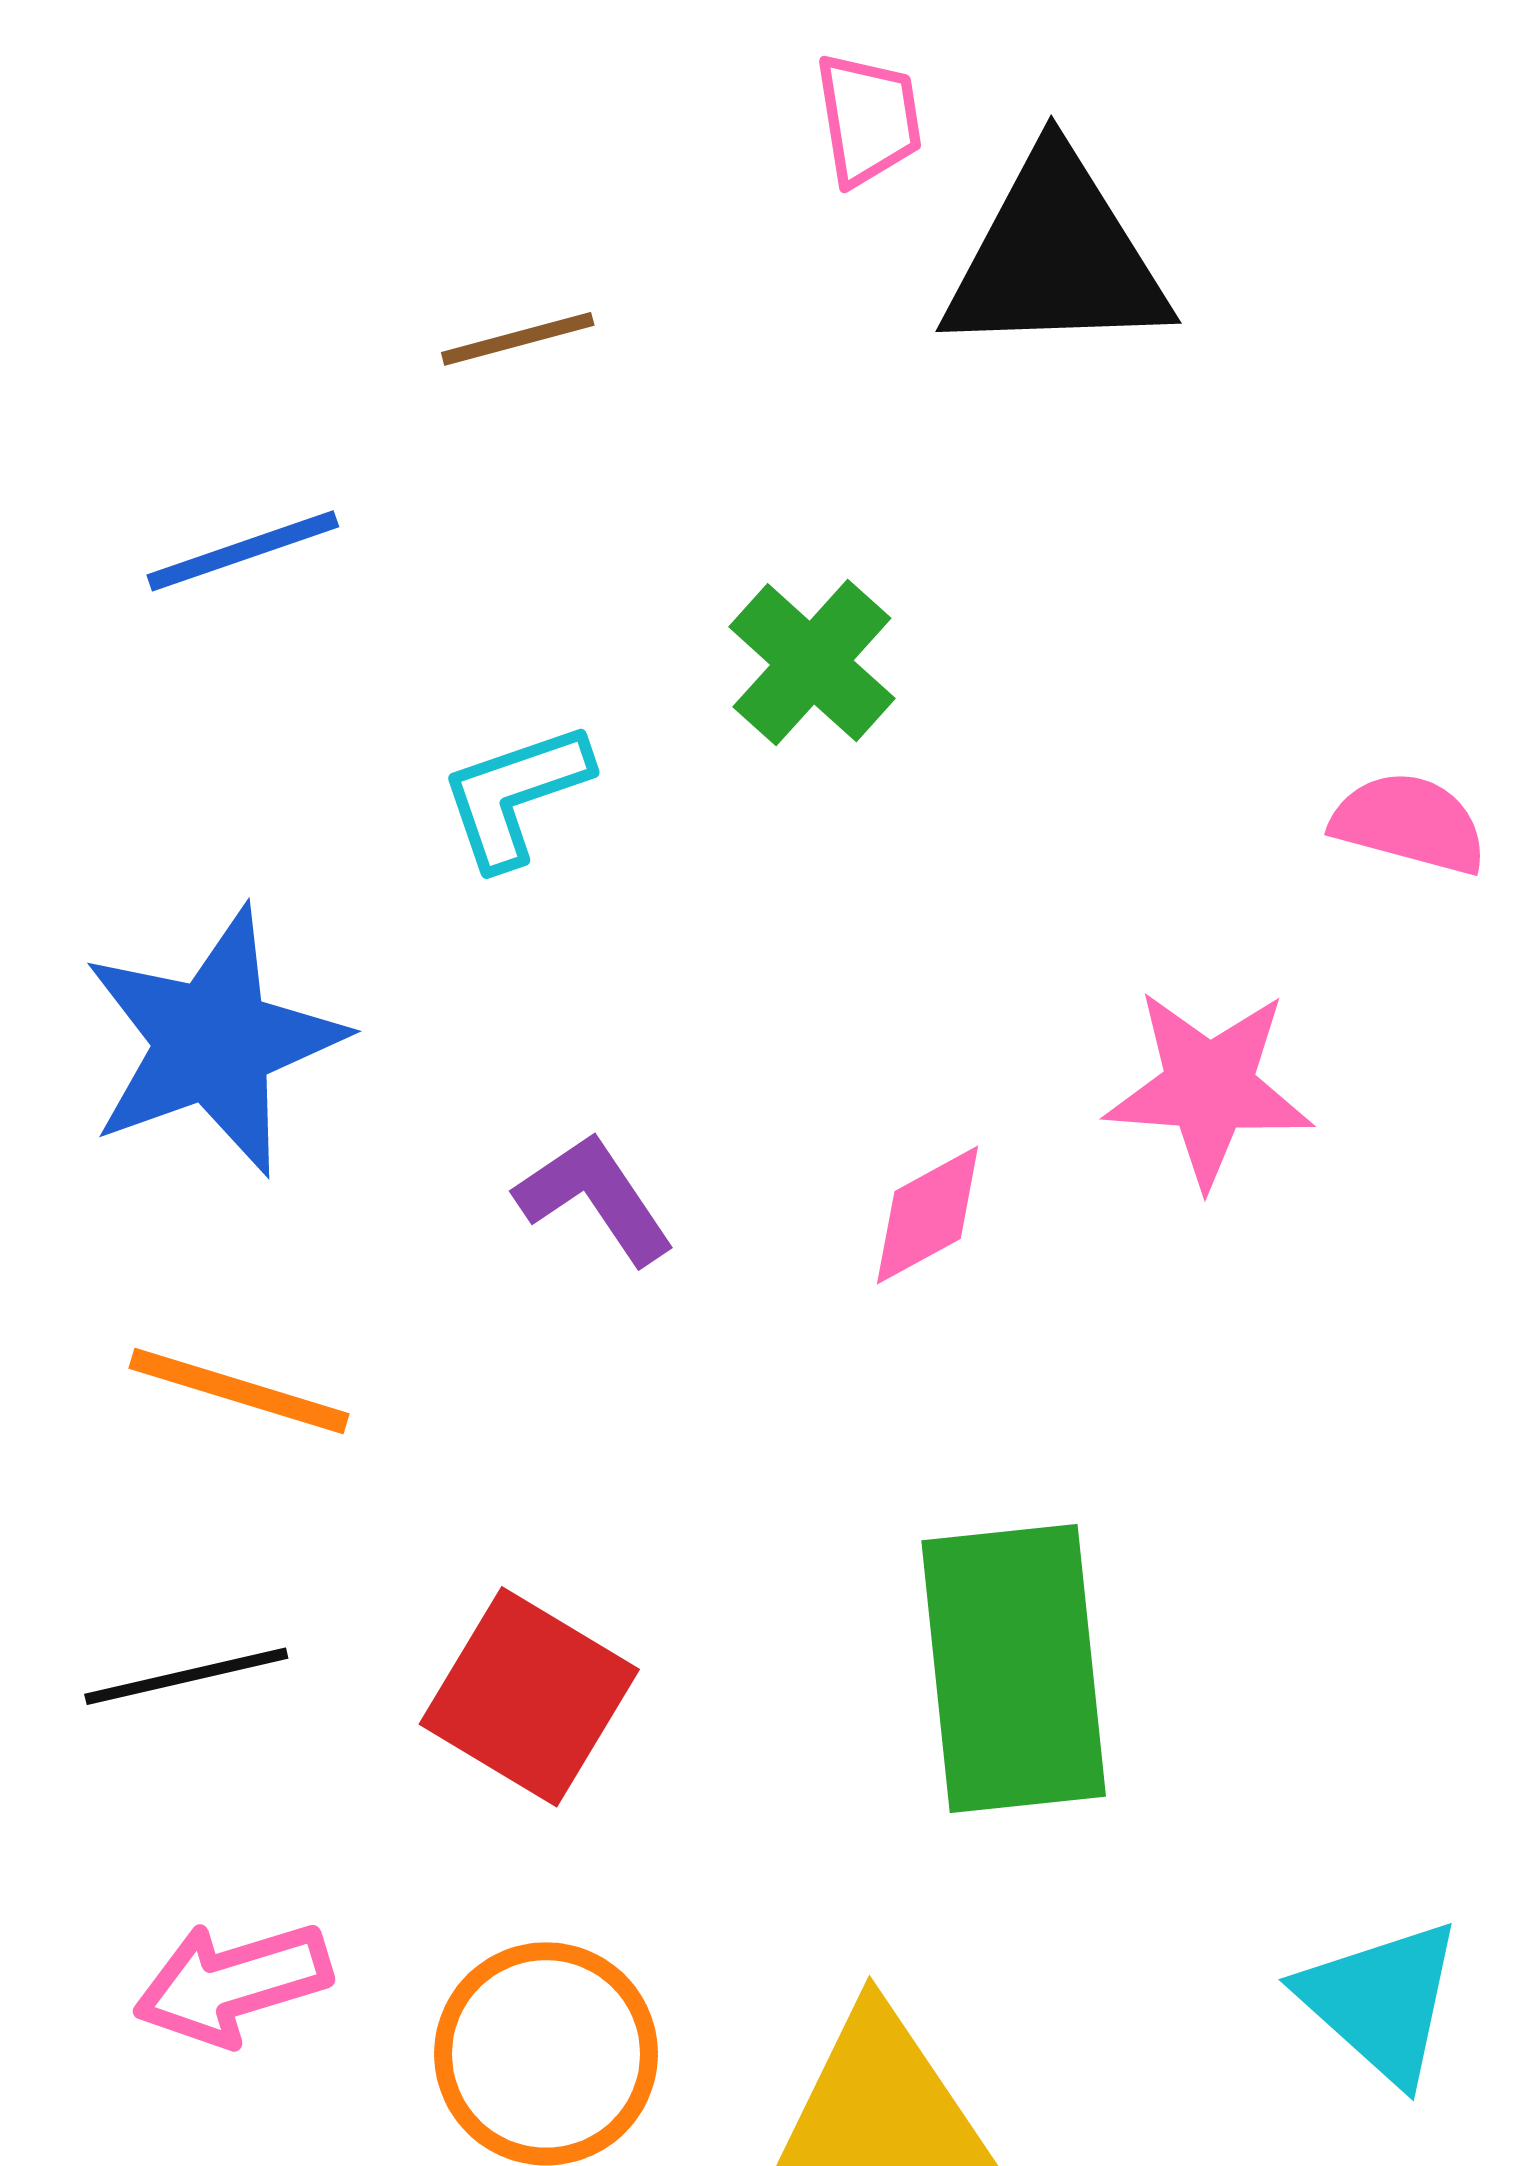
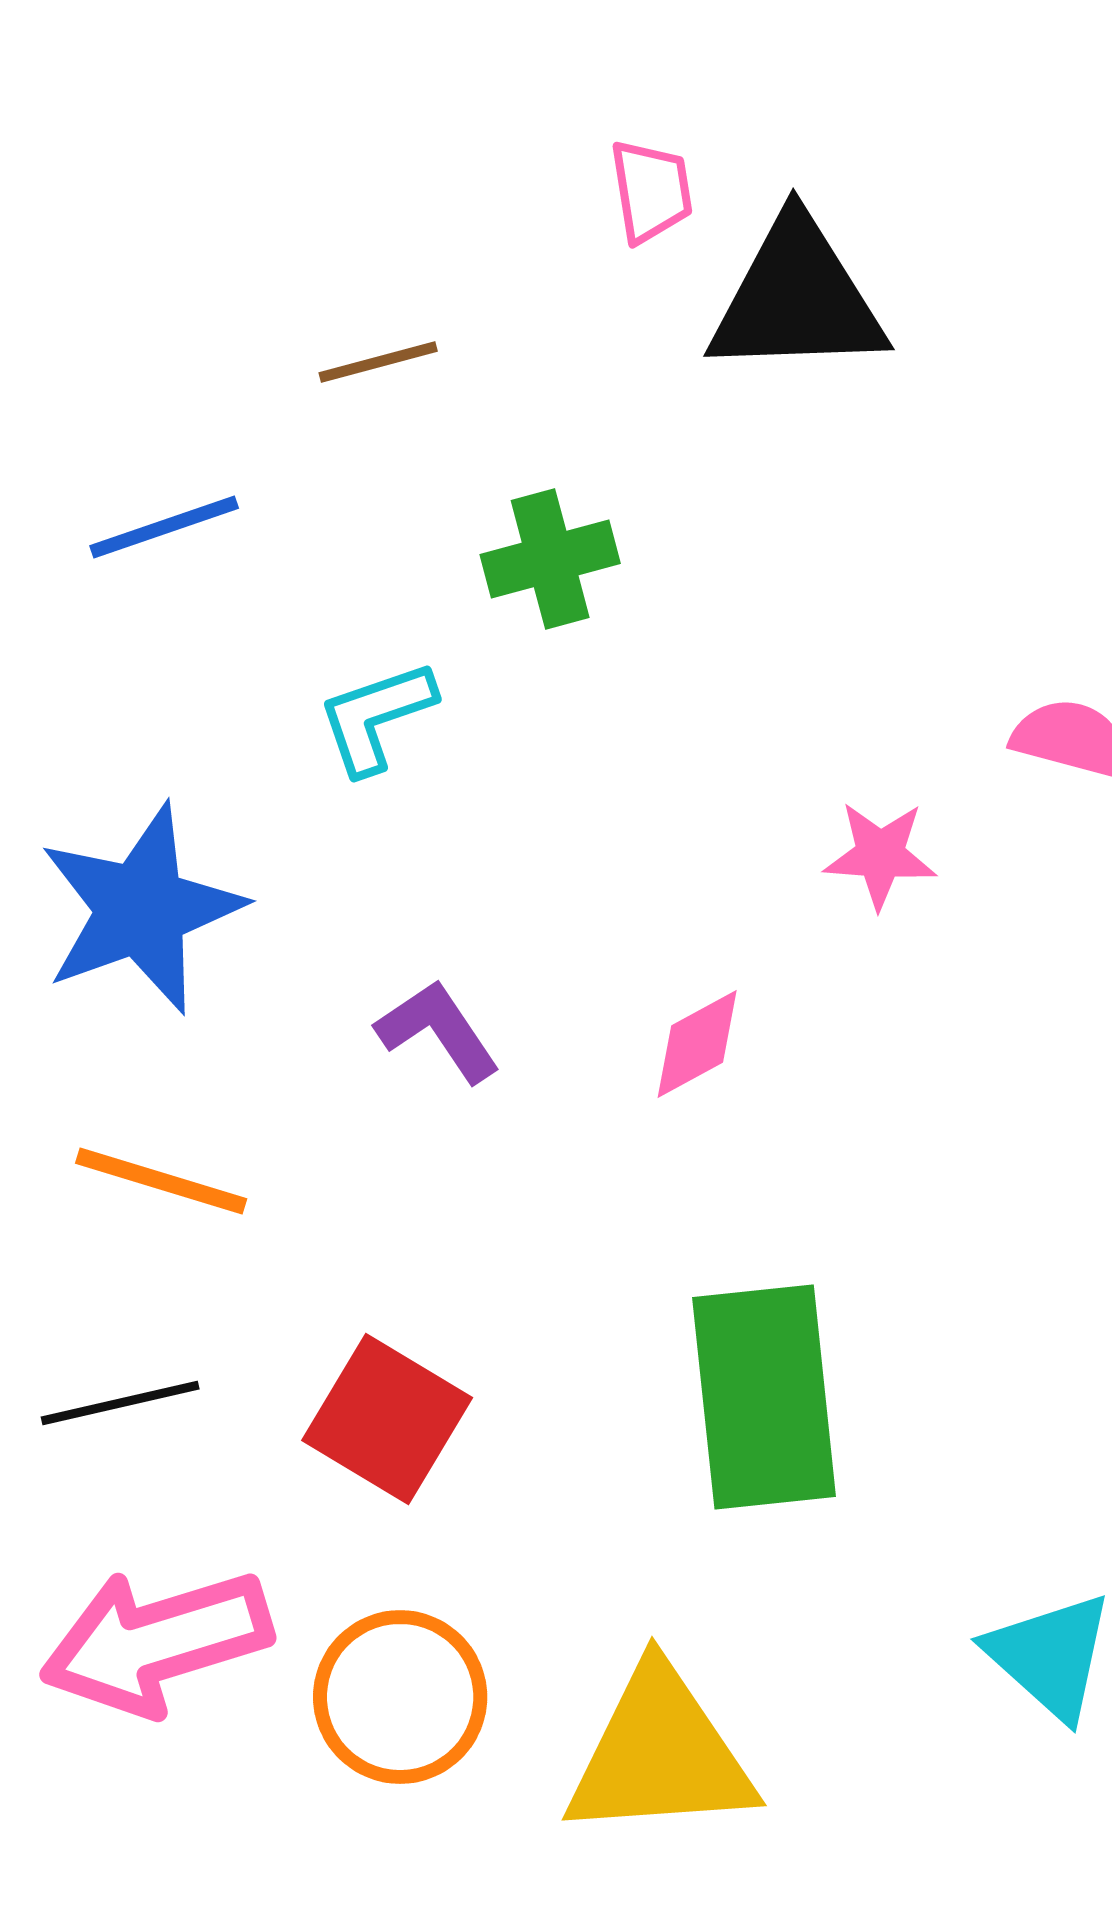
green cross: (812, 663) -> (550, 559), moved, turned 33
pink star: (1209, 1088) -> (880, 855), moved, size x0.7
pink arrow: (233, 1983) -> (156, 1642), size x1.5

